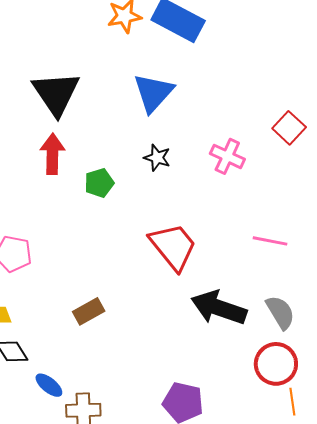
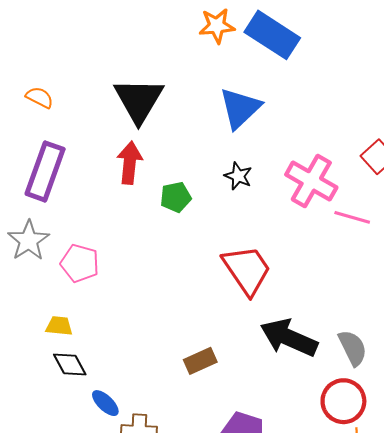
pink cross: (227, 156) -> (311, 181), size x1.4
pink line: (270, 241) -> (352, 217), moved
brown rectangle: (89, 311) -> (200, 361), moved

